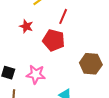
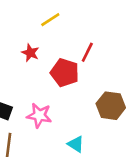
red line: (63, 16) -> (87, 52), moved

